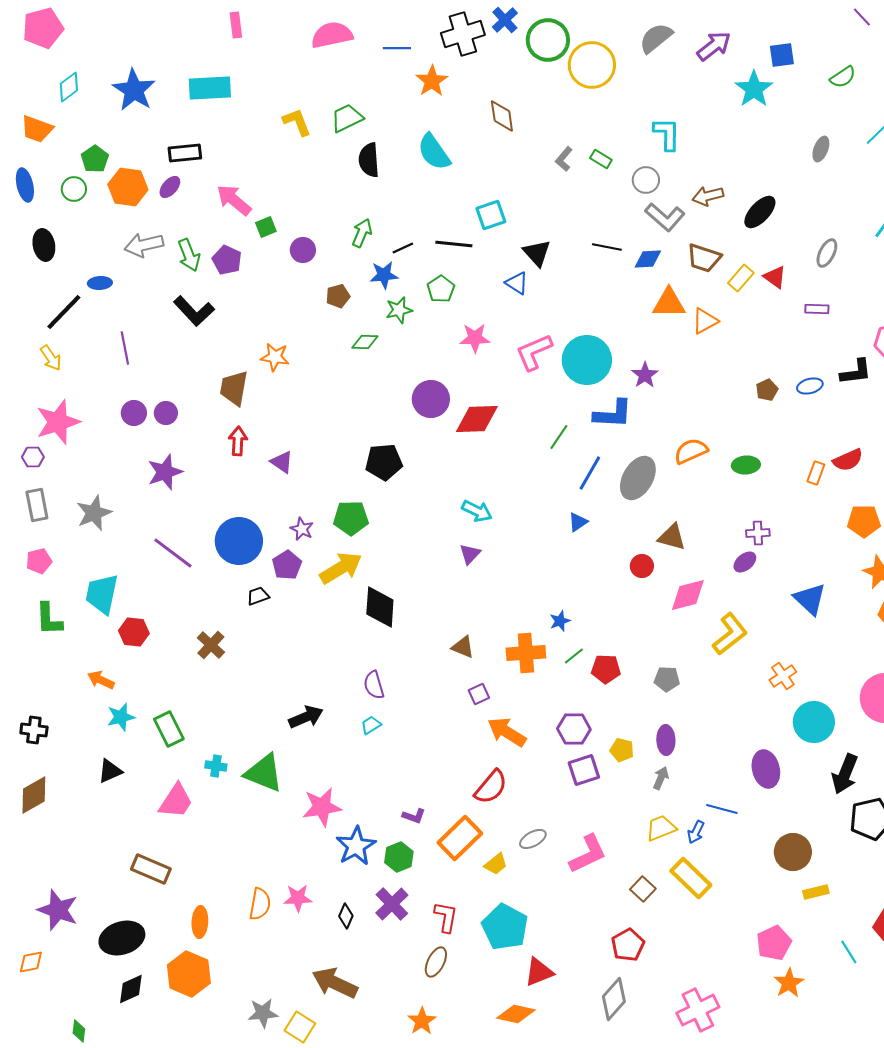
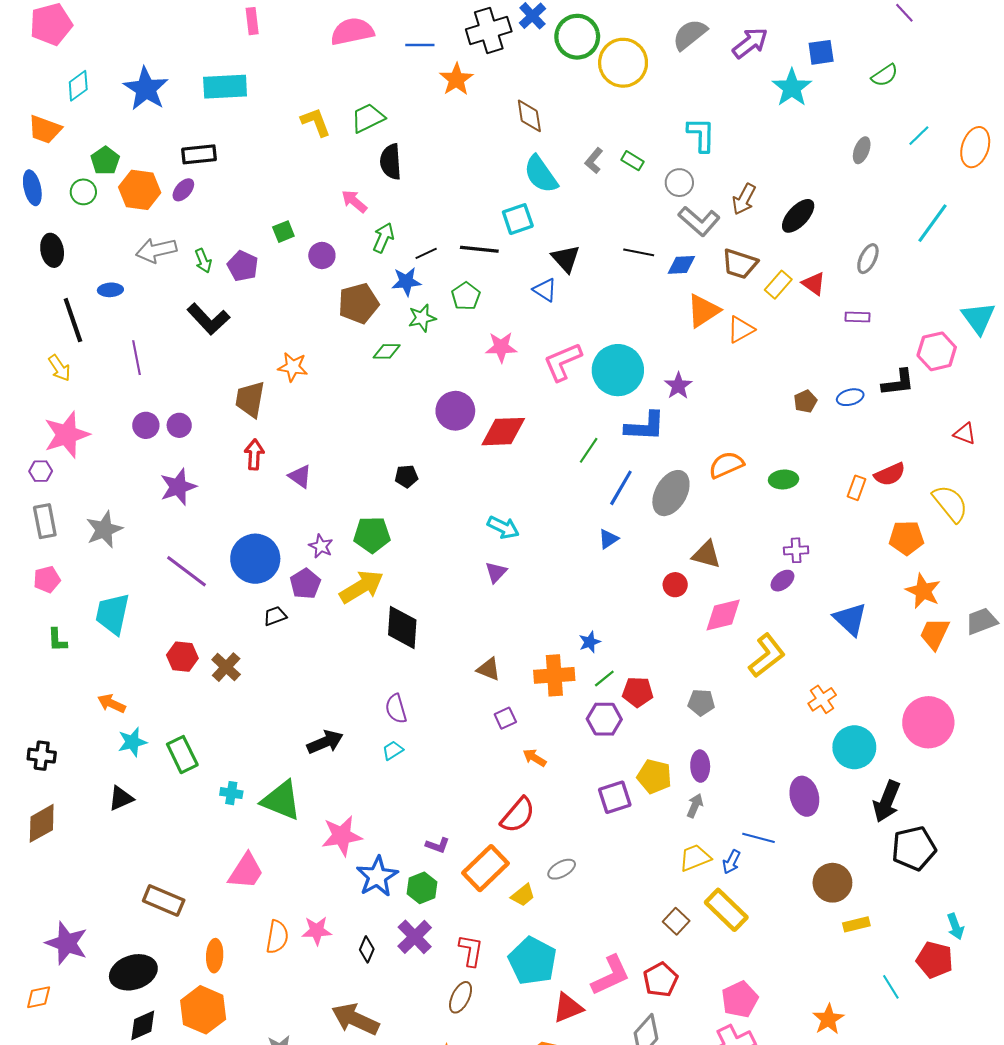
cyan semicircle: (434, 152) -> (541, 174), moved
brown arrow: (708, 196) -> (744, 199), turned -48
pink arrow: (234, 200) -> (354, 201), moved, size x0.7
green arrow: (189, 255) -> (203, 261), size x0.7
brown pentagon: (338, 296) -> (358, 303), size x1.6
orange triangle: (669, 303) -> (703, 311), turned -33
black line: (64, 312) -> (73, 320), turned -63
black pentagon: (384, 462) -> (406, 476), size x0.6
green L-shape: (49, 619) -> (57, 640), size x0.7
red hexagon: (134, 632) -> (182, 657), moved
purple hexagon: (574, 729) -> (604, 719), moved
orange arrow: (507, 732) -> (534, 758), size x0.6
yellow pentagon: (622, 750) -> (654, 776), size x1.4
pink trapezoid: (176, 801) -> (246, 871), moved
pink L-shape: (588, 854) -> (611, 975), moved
pink pentagon: (774, 943) -> (740, 999), moved

